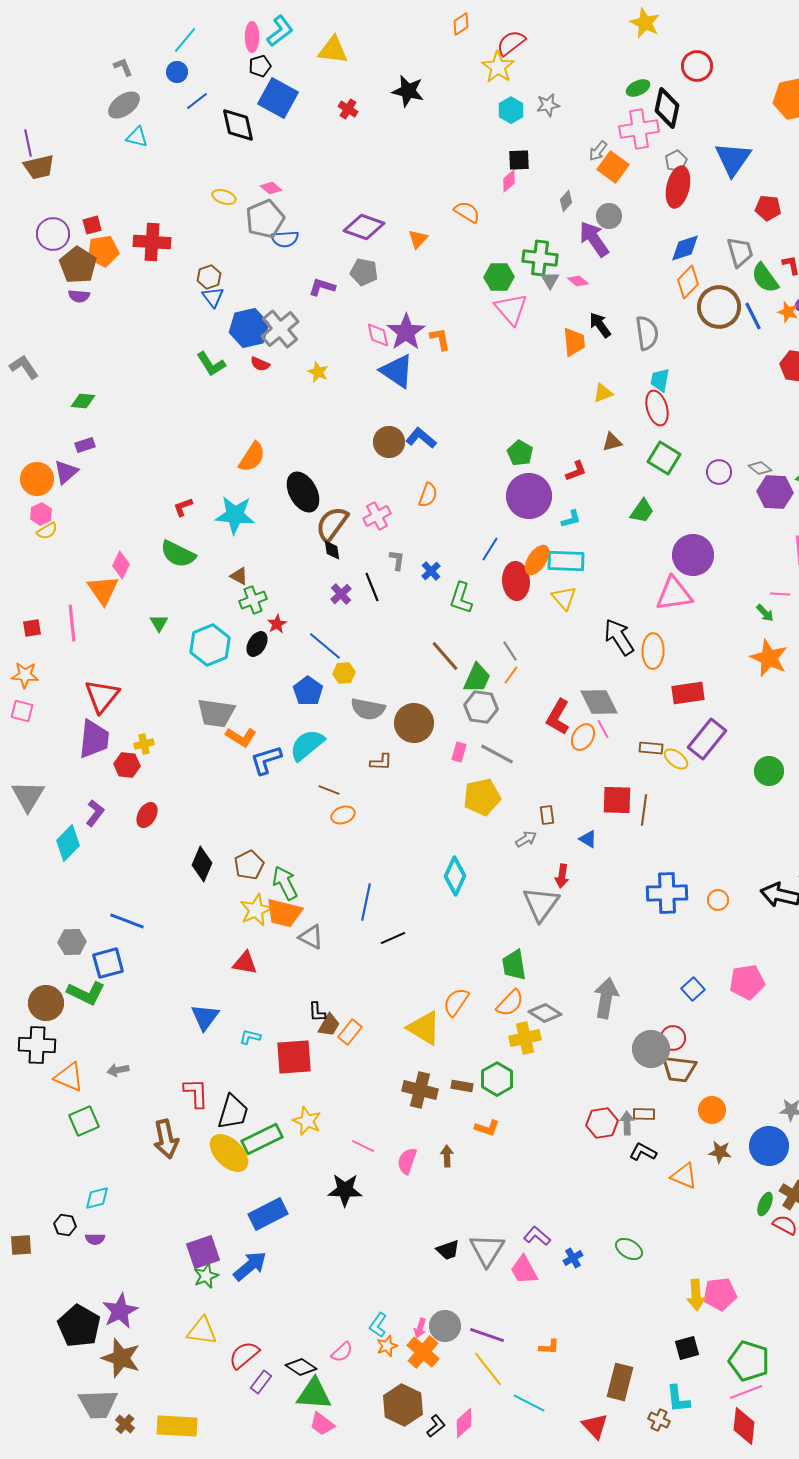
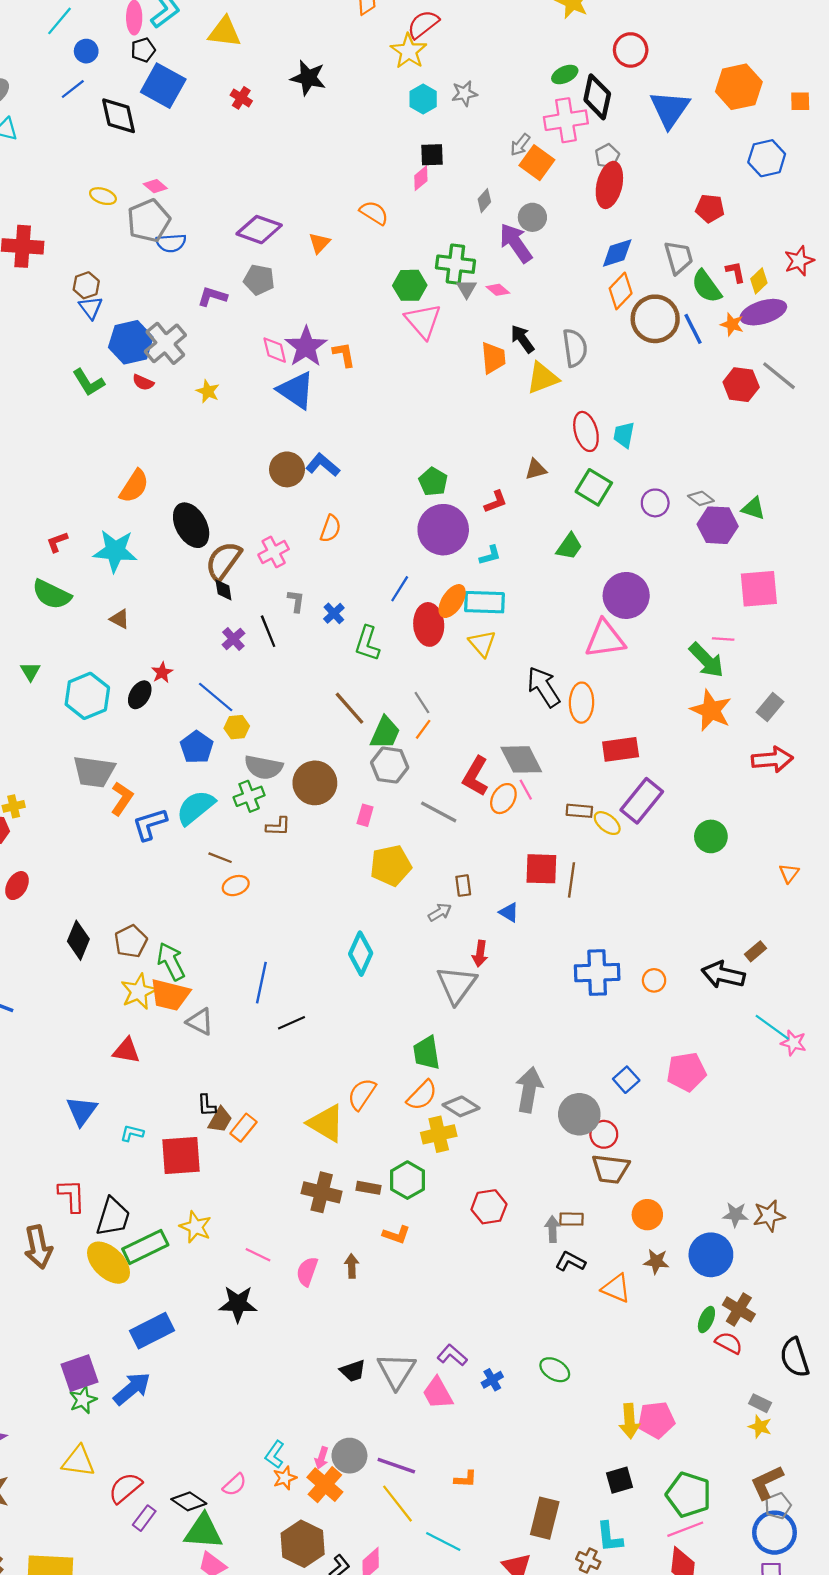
blue circle: (177, 72) -> (86, 51), moved
blue triangle: (733, 159) -> (670, 109), moved
cyan trapezoid: (660, 380) -> (624, 435), moved
yellow triangle: (603, 393) -> (542, 378), moved, size x1.5
green cross: (253, 600) -> (249, 796), moved
green arrow: (765, 613) -> (706, 660), size x1.8
orange L-shape: (241, 737) -> (122, 799), turned -88
gray line: (497, 754) -> (439, 812), moved
gray circle: (651, 1049) -> (579, 1114), moved
red hexagon: (602, 1123) -> (489, 1207), moved

